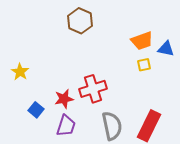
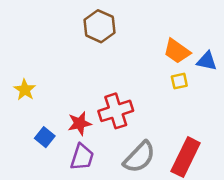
orange trapezoid: (142, 41) -> (177, 51), turned 55
gray semicircle: (112, 126) -> (139, 157), turned 56

